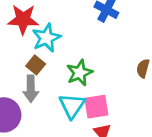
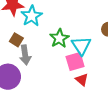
brown square: (36, 65) -> (16, 40), moved
cyan triangle: (72, 106) -> (81, 46), moved

